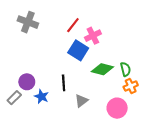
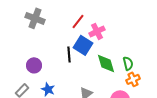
green diamond: (102, 69) -> (106, 63), turned 60
purple circle: (27, 82) -> (34, 65), moved
black line: (64, 83) -> (69, 54), moved

